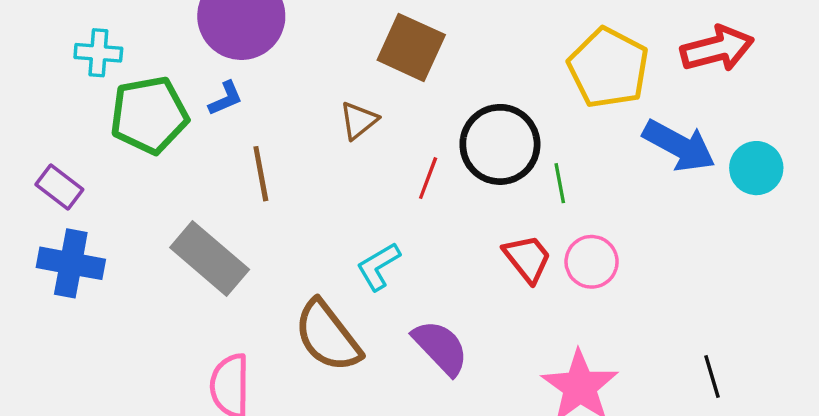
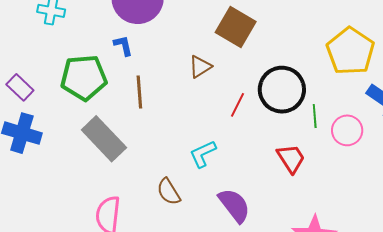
blue L-shape: (226, 98) -> (123, 45), turned -85
green pentagon: (149, 115) -> (84, 78), moved
pink circle: (592, 262) -> (347, 130), moved
brown semicircle: (328, 336) -> (169, 192), size x0.6

